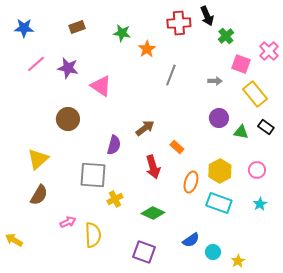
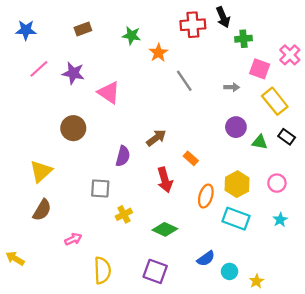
green cross: (226, 36) -> (244, 39), turned 35
gray line: (171, 75) -> (184, 81), turned -55
gray square: (93, 175) -> (100, 188), size x0.7
yellow semicircle: (93, 235) -> (102, 270), moved

